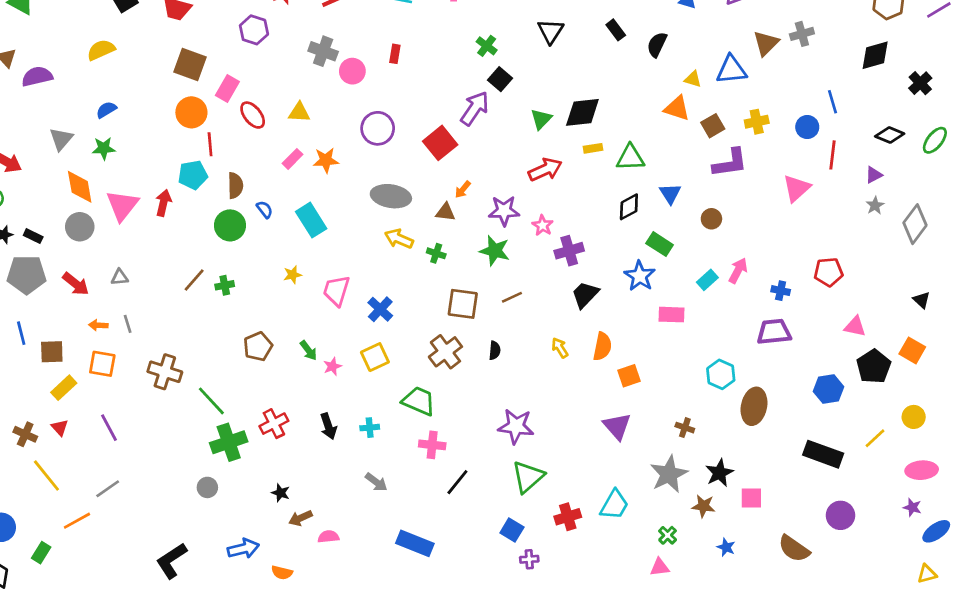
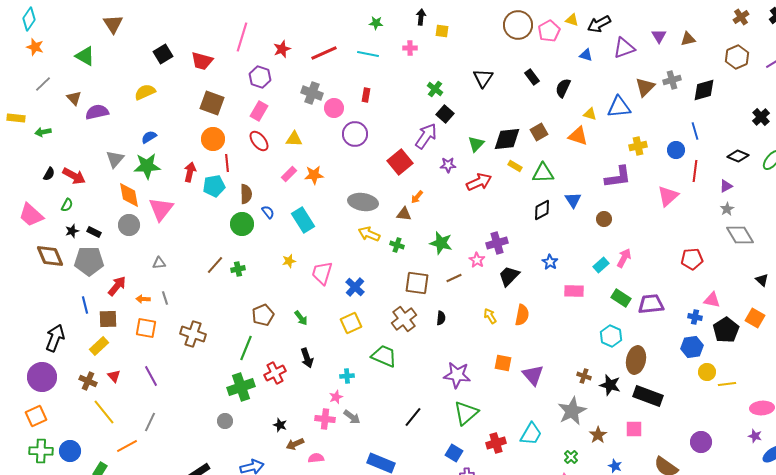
black diamond: (875, 55) -> (704, 90), moved
pink rectangle: (227, 88) -> (259, 111), moved
brown square: (713, 126) -> (539, 132), moved
purple circle: (378, 128) -> (355, 134), moved
green star: (104, 148) -> (147, 166), size x1.5
yellow rectangle: (593, 148) -> (515, 166), turned 40
red arrow: (163, 203) -> (190, 172), moved
purple star: (504, 211) -> (448, 165), moved, size x0.7
gray diamond: (915, 224) -> (740, 235), moved, turned -68
pink star: (543, 225) -> (477, 260), moved
green rectangle: (660, 244) -> (621, 298), moved
blue star: (640, 276) -> (550, 262), size x0.7
red arrow: (76, 284) -> (117, 286), moved, turned -90
blue cross: (781, 291) -> (695, 317), moved
pink star: (332, 366) -> (336, 397), moved
orange square: (629, 376) -> (503, 363), moved, turned 30
yellow rectangle: (64, 388) -> (99, 346), moved
green line: (211, 401) -> (246, 348), moved, turned 65
yellow circle: (914, 417) -> (707, 372), moved
black arrow: (328, 426) -> (307, 358), moved
yellow line: (875, 438) -> (727, 384), turned 36
pink cross: (432, 445) -> (325, 419), moved
black rectangle: (823, 454) -> (648, 396), moved
black star: (719, 473) -> (610, 385), moved, turned -30
gray line: (108, 489) -> (150, 422), turned -30
brown star: (703, 506) -> (598, 435), turned 30

